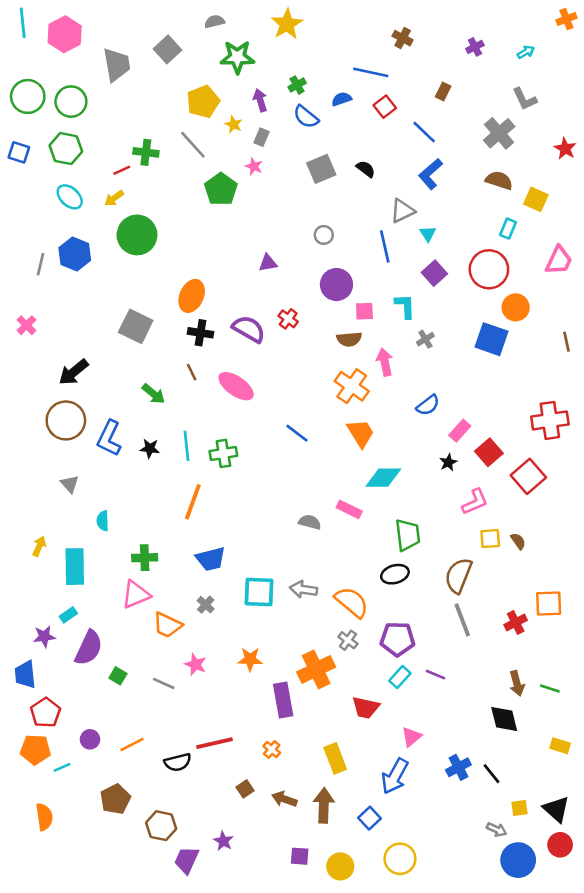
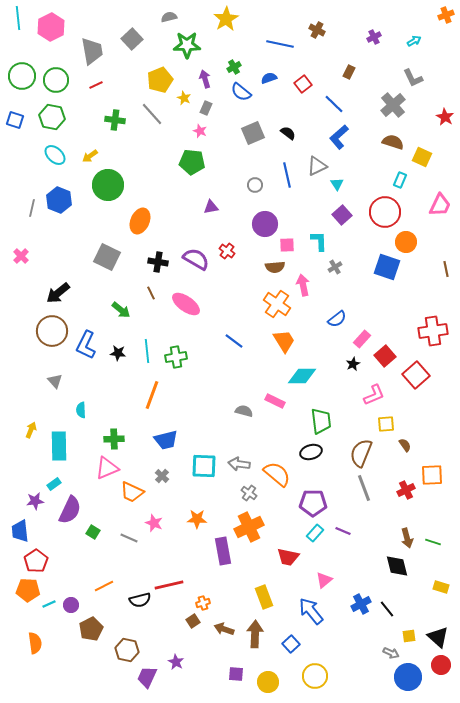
blue line: (371, 72) -> (280, 44), moved
red line: (122, 170) -> (96, 85), moved
green pentagon: (221, 189) -> (192, 162), moved, turned -30
blue line: (385, 246) -> (287, 175), moved
orange ellipse: (192, 296) -> (140, 221), moved
brown semicircle: (518, 541) -> (405, 445), moved
gray cross: (348, 640) -> (249, 493), moved
purple circle: (90, 739) -> (71, 605), moved
orange cross: (272, 750) -> (203, 603), moved, turned 32
blue arrow: (395, 776) -> (311, 611), turned 112

